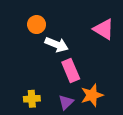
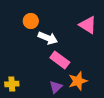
pink rectangle: (71, 70) -> (60, 60), turned -30
yellow cross: (32, 99) -> (12, 84), moved

